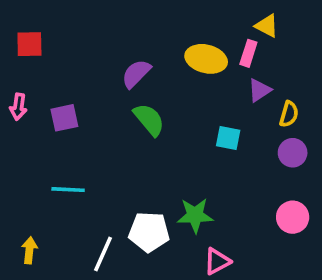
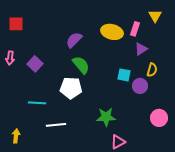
yellow triangle: (267, 26) -> (155, 16), moved, turned 32
yellow semicircle: (289, 114) -> (152, 70), moved
purple square: (64, 118) -> (35, 64), turned -35
purple circle: (293, 153) -> (140, 86), moved
white pentagon: (149, 232) -> (71, 88), moved
white line: (103, 254) -> (56, 125), moved, turned 60

